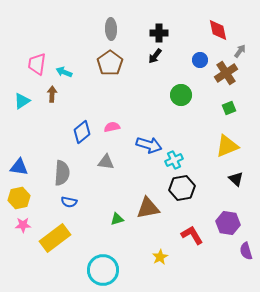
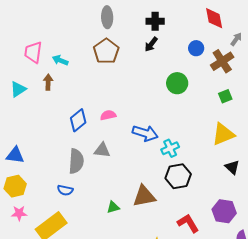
gray semicircle: (62, 173) -> (76, 161), moved

